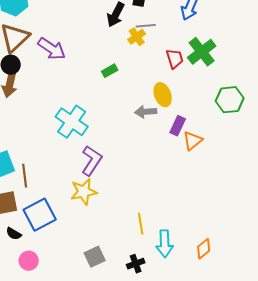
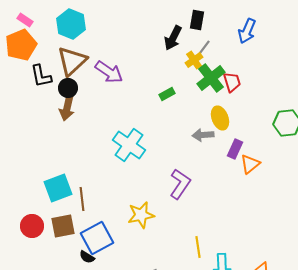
gray line: (146, 26) -> (203, 49), turned -48
green cross: (202, 52) -> (211, 78), moved
purple L-shape: (92, 161) -> (180, 184), moved
black semicircle: (14, 234) -> (87, 257), moved

